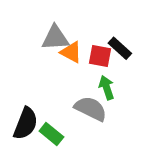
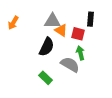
black rectangle: (120, 48) -> (90, 19), moved, turned 48
black semicircle: (26, 123) -> (47, 47), moved

